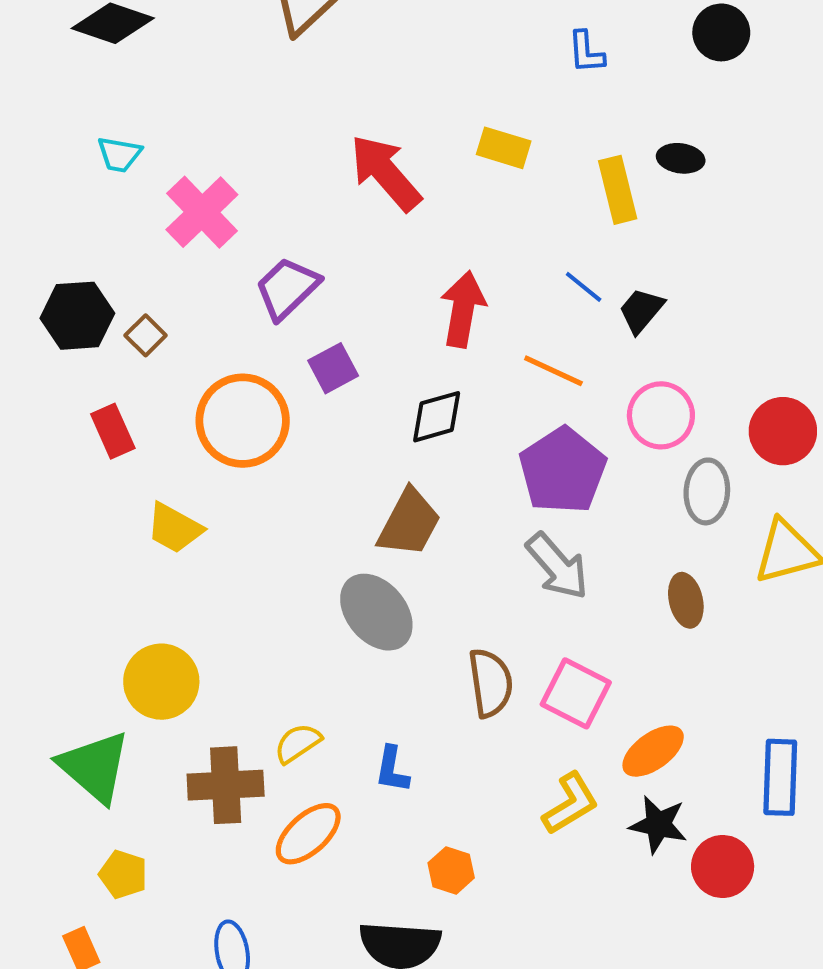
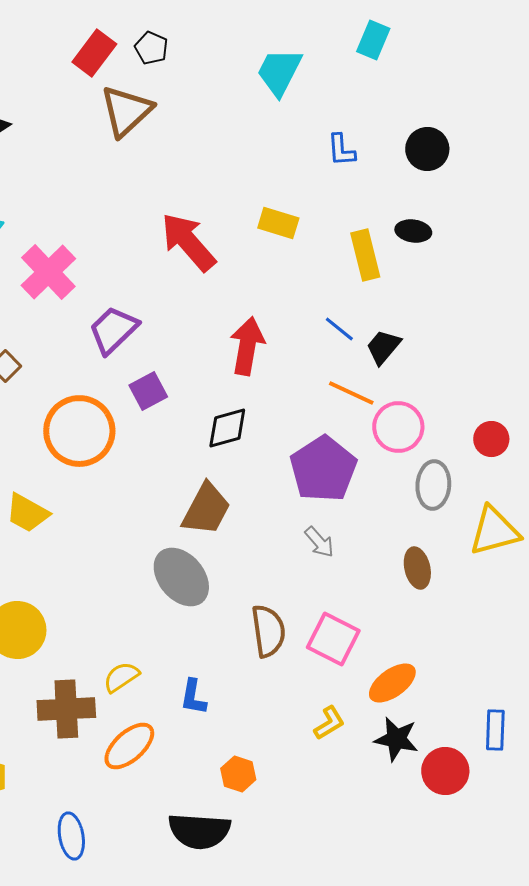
black circle: (721, 32) -> (427, 149), moved
orange line: (553, 371) -> (351, 393), moved
red circle: (783, 431) -> (491, 439), size x0.7
gray arrow: (557, 566) -> (319, 542), size x0.6
blue rectangle: (780, 777) -> (495, 730), moved, size x0.7
yellow L-shape: (570, 804) -> (329, 723), size x0.7

